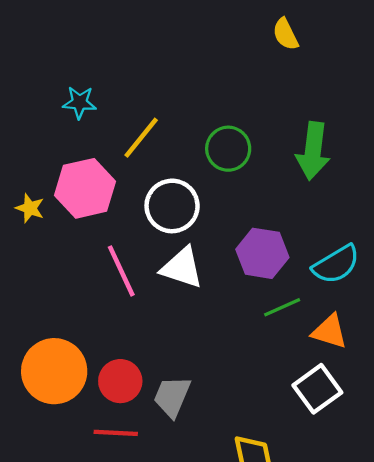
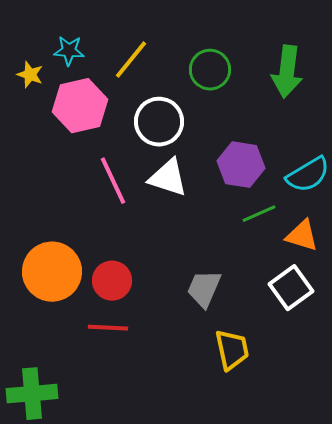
cyan star: (80, 102) -> (69, 51), moved
yellow star: (30, 208) -> (30, 75), moved
gray trapezoid: (172, 397) -> (204, 289), moved

